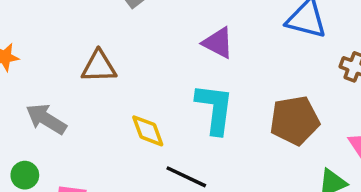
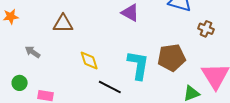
cyan L-shape: (215, 109) -> (138, 65), moved
gray arrow: (46, 119) -> (33, 52), size x0.7

